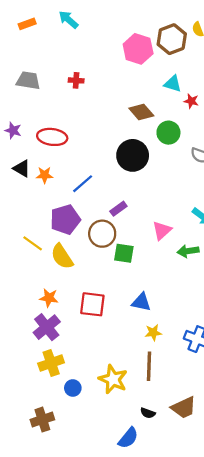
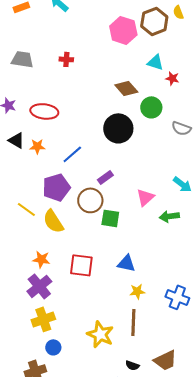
blue circle: (73, 388) -> (53, 347), moved

